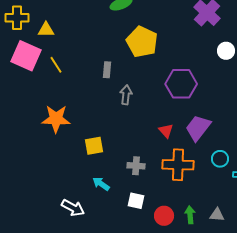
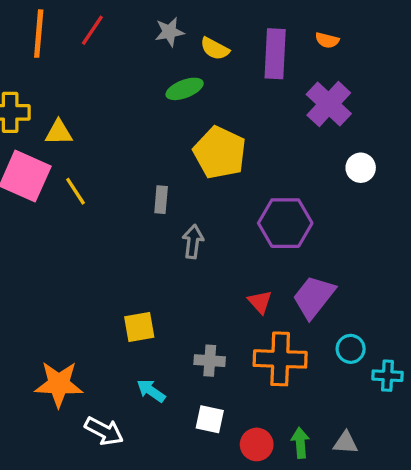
orange star: (56, 119) -> (59, 384), moved

